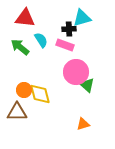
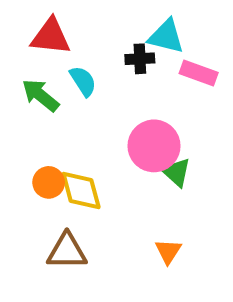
cyan triangle: (82, 18) -> (166, 36), turned 30
pink rectangle: (65, 45) -> (199, 73), moved
brown triangle: (17, 112) -> (67, 251), moved
orange triangle: (83, 124) -> (168, 251), turned -40

